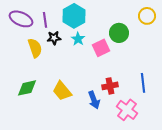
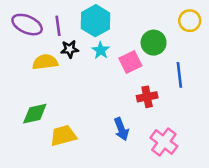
yellow semicircle: (35, 48) -> (45, 62), turned -78
blue line: (143, 83) -> (179, 75), moved
red cross: (110, 86) -> (147, 97), moved
yellow trapezoid: (62, 91) -> (63, 136), moved, turned 115

